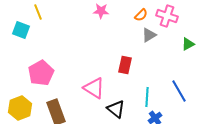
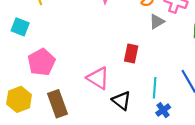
cyan square: (21, 30) -> (20, 27), moved

